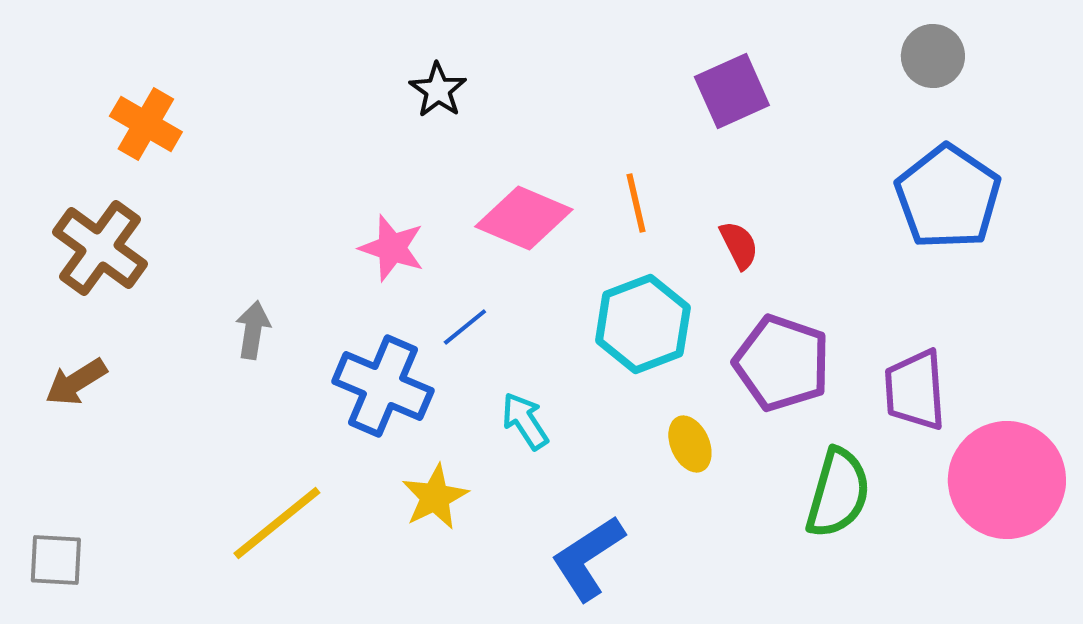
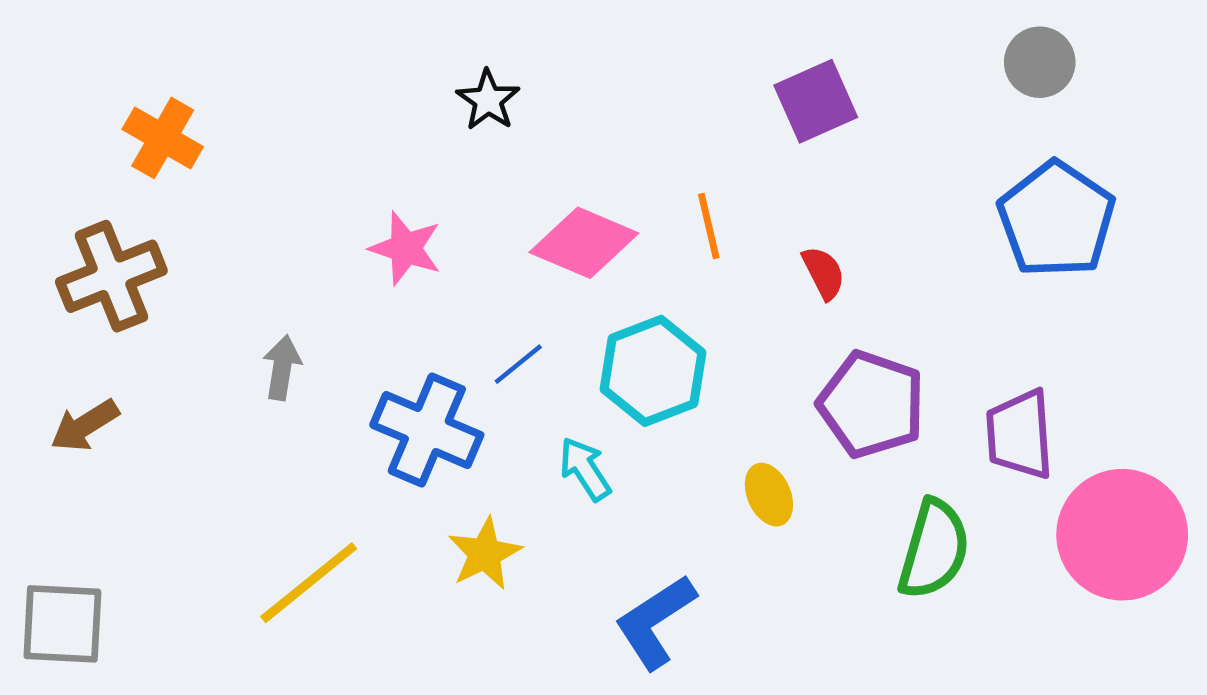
brown cross: (100, 248) -> (111, 276), turned 32
pink star: (392, 248) -> (406, 248), moved
cyan hexagon: (643, 324) -> (653, 371), moved
gray square: (56, 560) -> (62, 624), size x1.4

